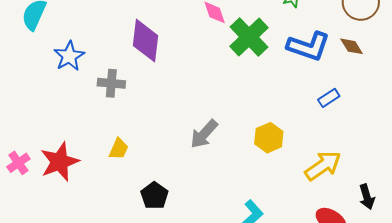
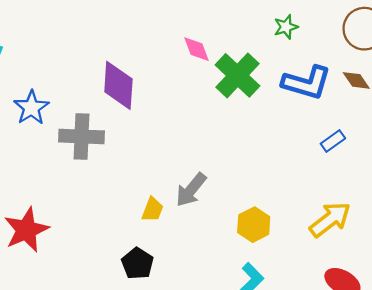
gray cross: (111, 83) -> (82, 136), size x1.4
yellow hexagon: (269, 138) -> (254, 225), moved
yellow trapezoid: (119, 149) -> (153, 210), moved

